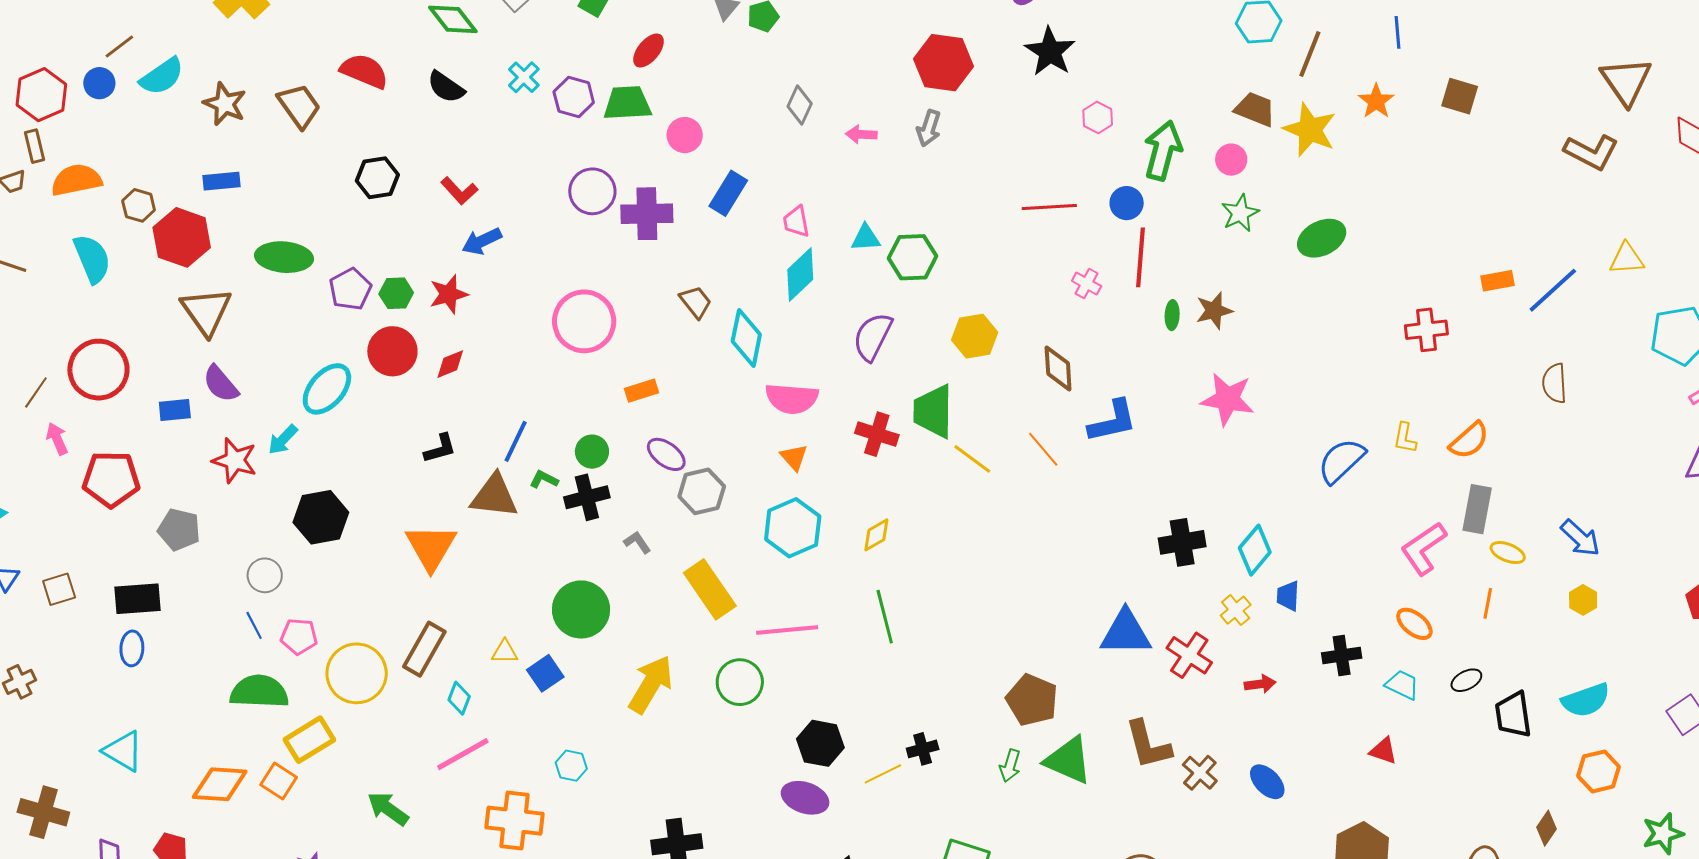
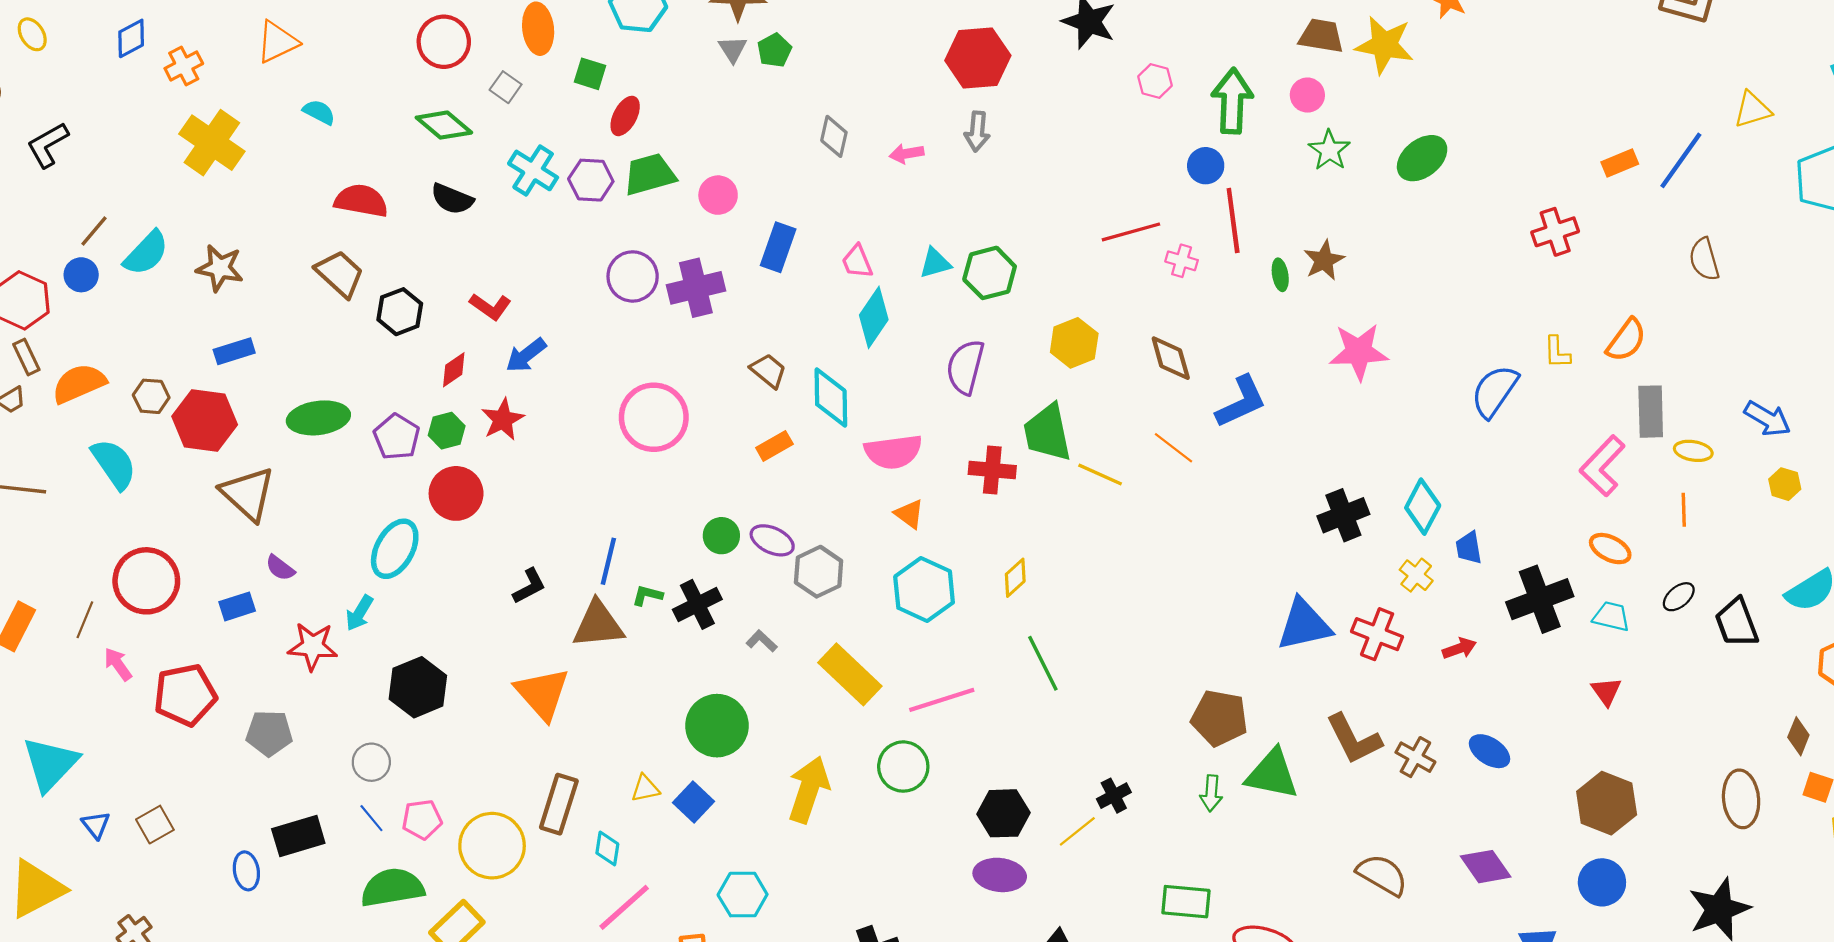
red ellipse: (649, 51) -> (625, 116), moved
cyan cross: (524, 77) -> (533, 170), size x1.4
brown trapezoid: (299, 106) -> (340, 274), moved
red line: (1049, 207) -> (1131, 232), moved
red diamond: (450, 364) -> (454, 370), moved
purple semicircle: (221, 384) -> (280, 568), size x0.7
orange rectangle: (641, 391) -> (774, 446), moved
green circle: (592, 452) -> (721, 536), moved
black rectangle: (138, 599) -> (298, 836), moved
black cross: (1342, 655) -> (1540, 599), size x1.5
red triangle: (1383, 751) -> (1606, 691), turned 48
cyan hexagon: (571, 766) -> (743, 895), size x1.4

